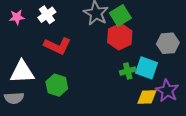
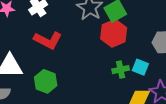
cyan square: (146, 68) -> (140, 67), size x0.7

